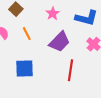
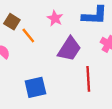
orange line: (27, 34) -> (28, 36), moved

